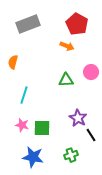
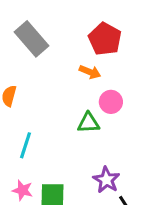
gray rectangle: (28, 24) -> (31, 39), turned 70
pink circle: (91, 72) -> (111, 102), moved

